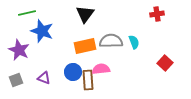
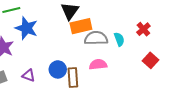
red cross: (157, 14) -> (143, 29), moved, turned -32
orange rectangle: (85, 46) -> (81, 26), moved
pink semicircle: (101, 69) -> (98, 64), moved

